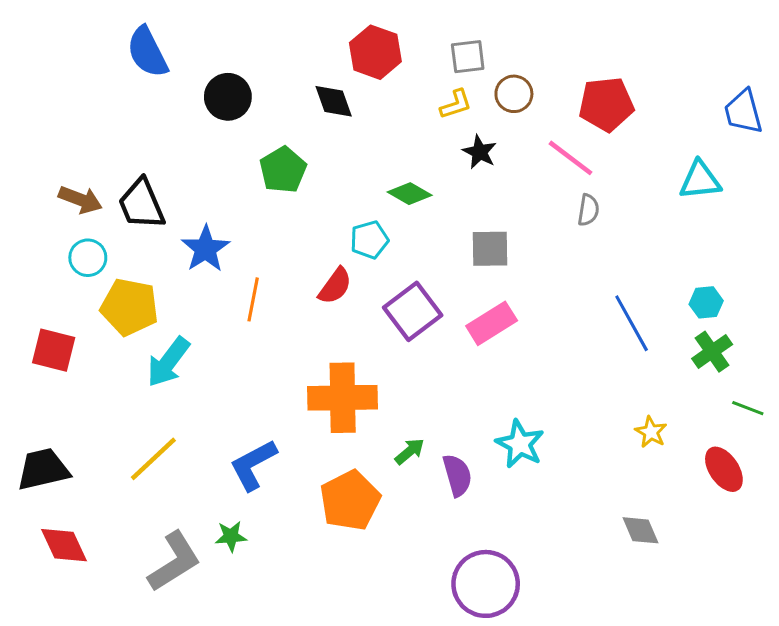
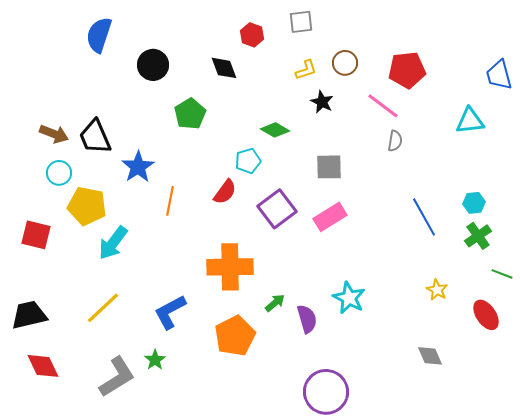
blue semicircle: (147, 52) -> (99, 35), turned 45
red hexagon: (375, 52) -> (252, 35), size x0.7
gray square: (468, 57) -> (301, 22), moved
green star: (231, 536) -> (155, 360), turned -30

